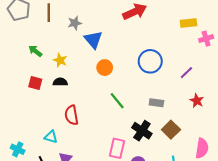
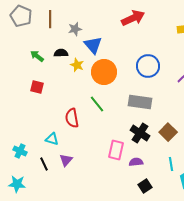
yellow star: (60, 60) -> (77, 65), moved
orange circle: (105, 68) -> (104, 72), size x1.6
black semicircle: (60, 82) -> (61, 53), moved
green line: (117, 101) -> (97, 104), moved
gray rectangle: (156, 103) -> (140, 102), moved, size x1.6

